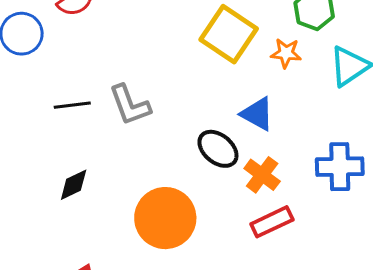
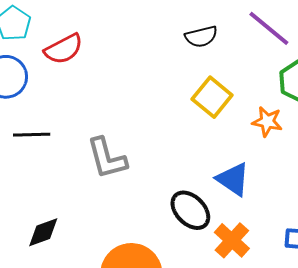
yellow square: (229, 34) -> (212, 97), size x0.7
black line: (72, 105) -> (32, 135), moved

